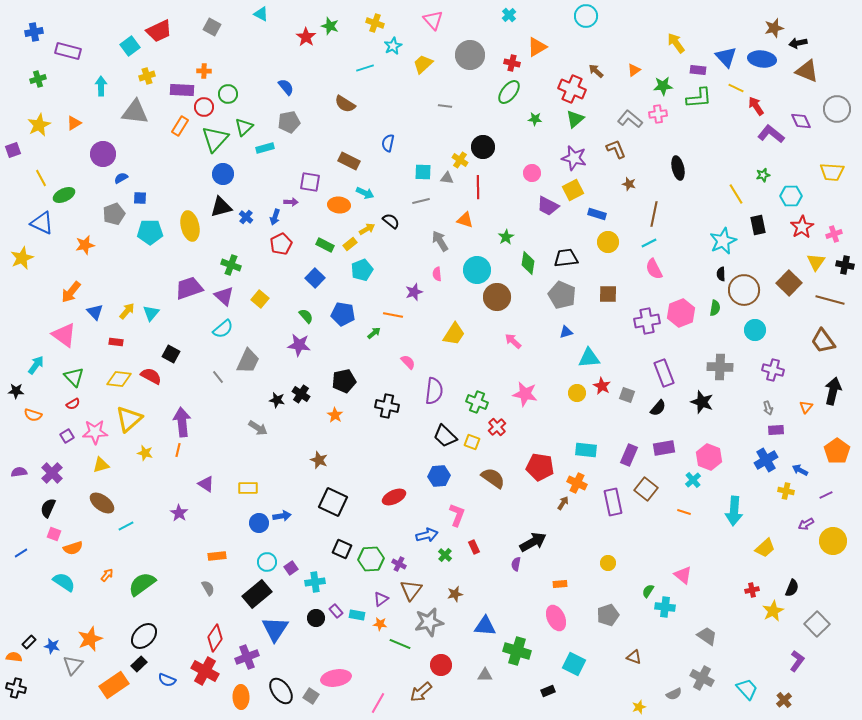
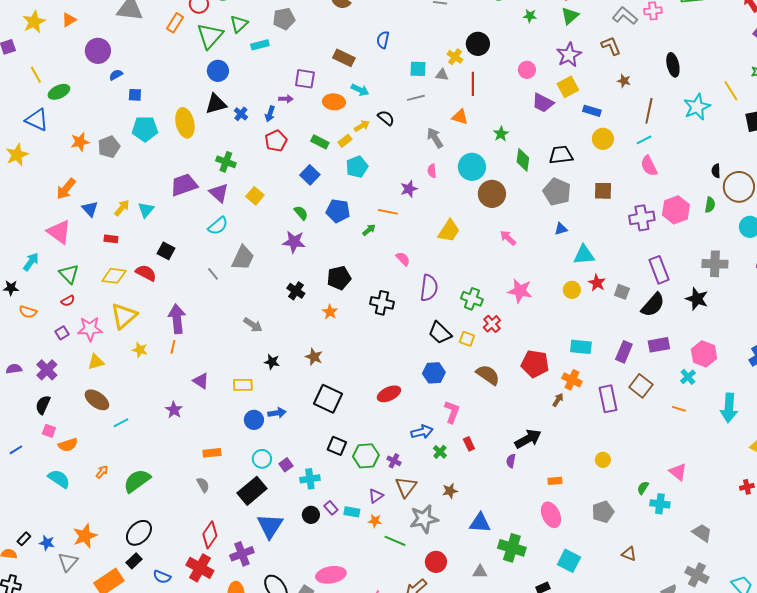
purple star: (574, 158) -> (569, 55), turned 30
gray pentagon: (114, 214) -> (109, 147), moved
cyan star: (723, 241) -> (697, 107), moved
black star: (277, 400) -> (272, 362), moved
black semicircle: (658, 408) -> (653, 305), size x1.5

